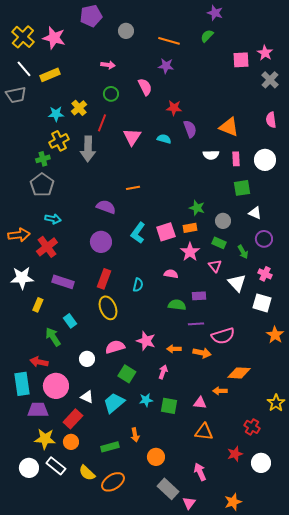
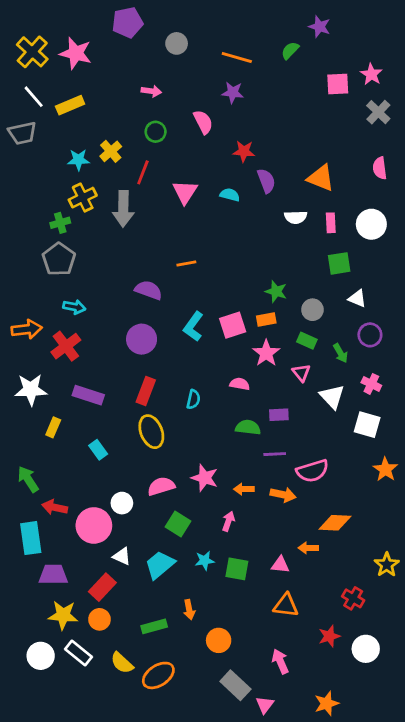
purple star: (215, 13) -> (319, 27), moved
green arrow: (53, 337) -> (28, 479), moved
pink circle: (56, 386) -> (94, 525), moved

